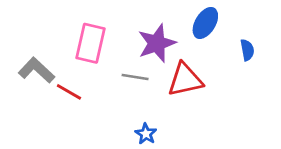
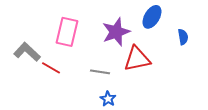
gray line: (135, 77) -> (100, 72), moved

